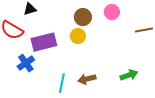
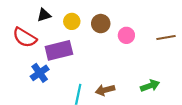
pink circle: (112, 12) -> (126, 35), moved
yellow circle: (78, 36) -> (72, 21), moved

